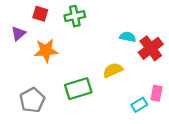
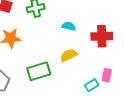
cyan semicircle: (128, 37) -> (69, 26), moved
red cross: (151, 48) -> (102, 36), turned 35

